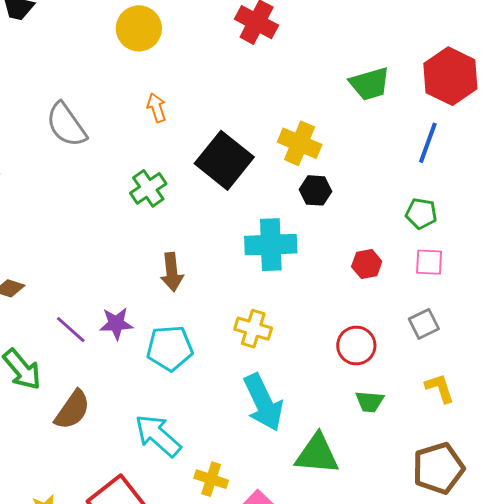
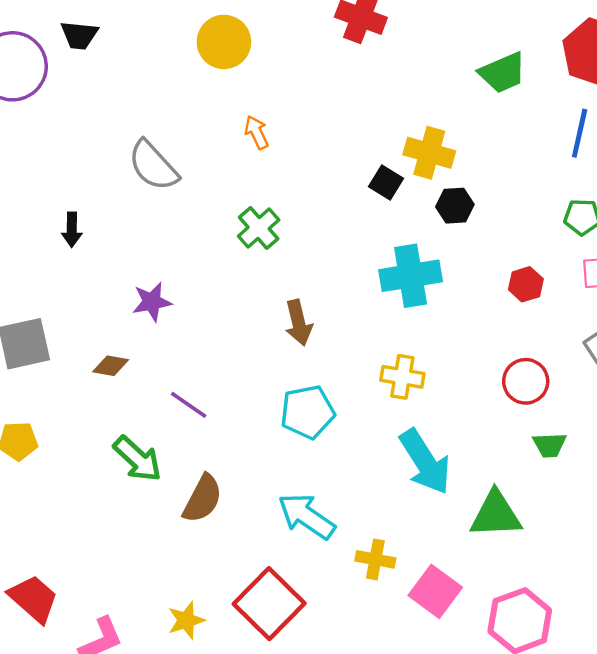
black square: (224, 160) -> (386, 183), moved, size x0.5
purple star: (116, 324) -> (152, 302), moved

